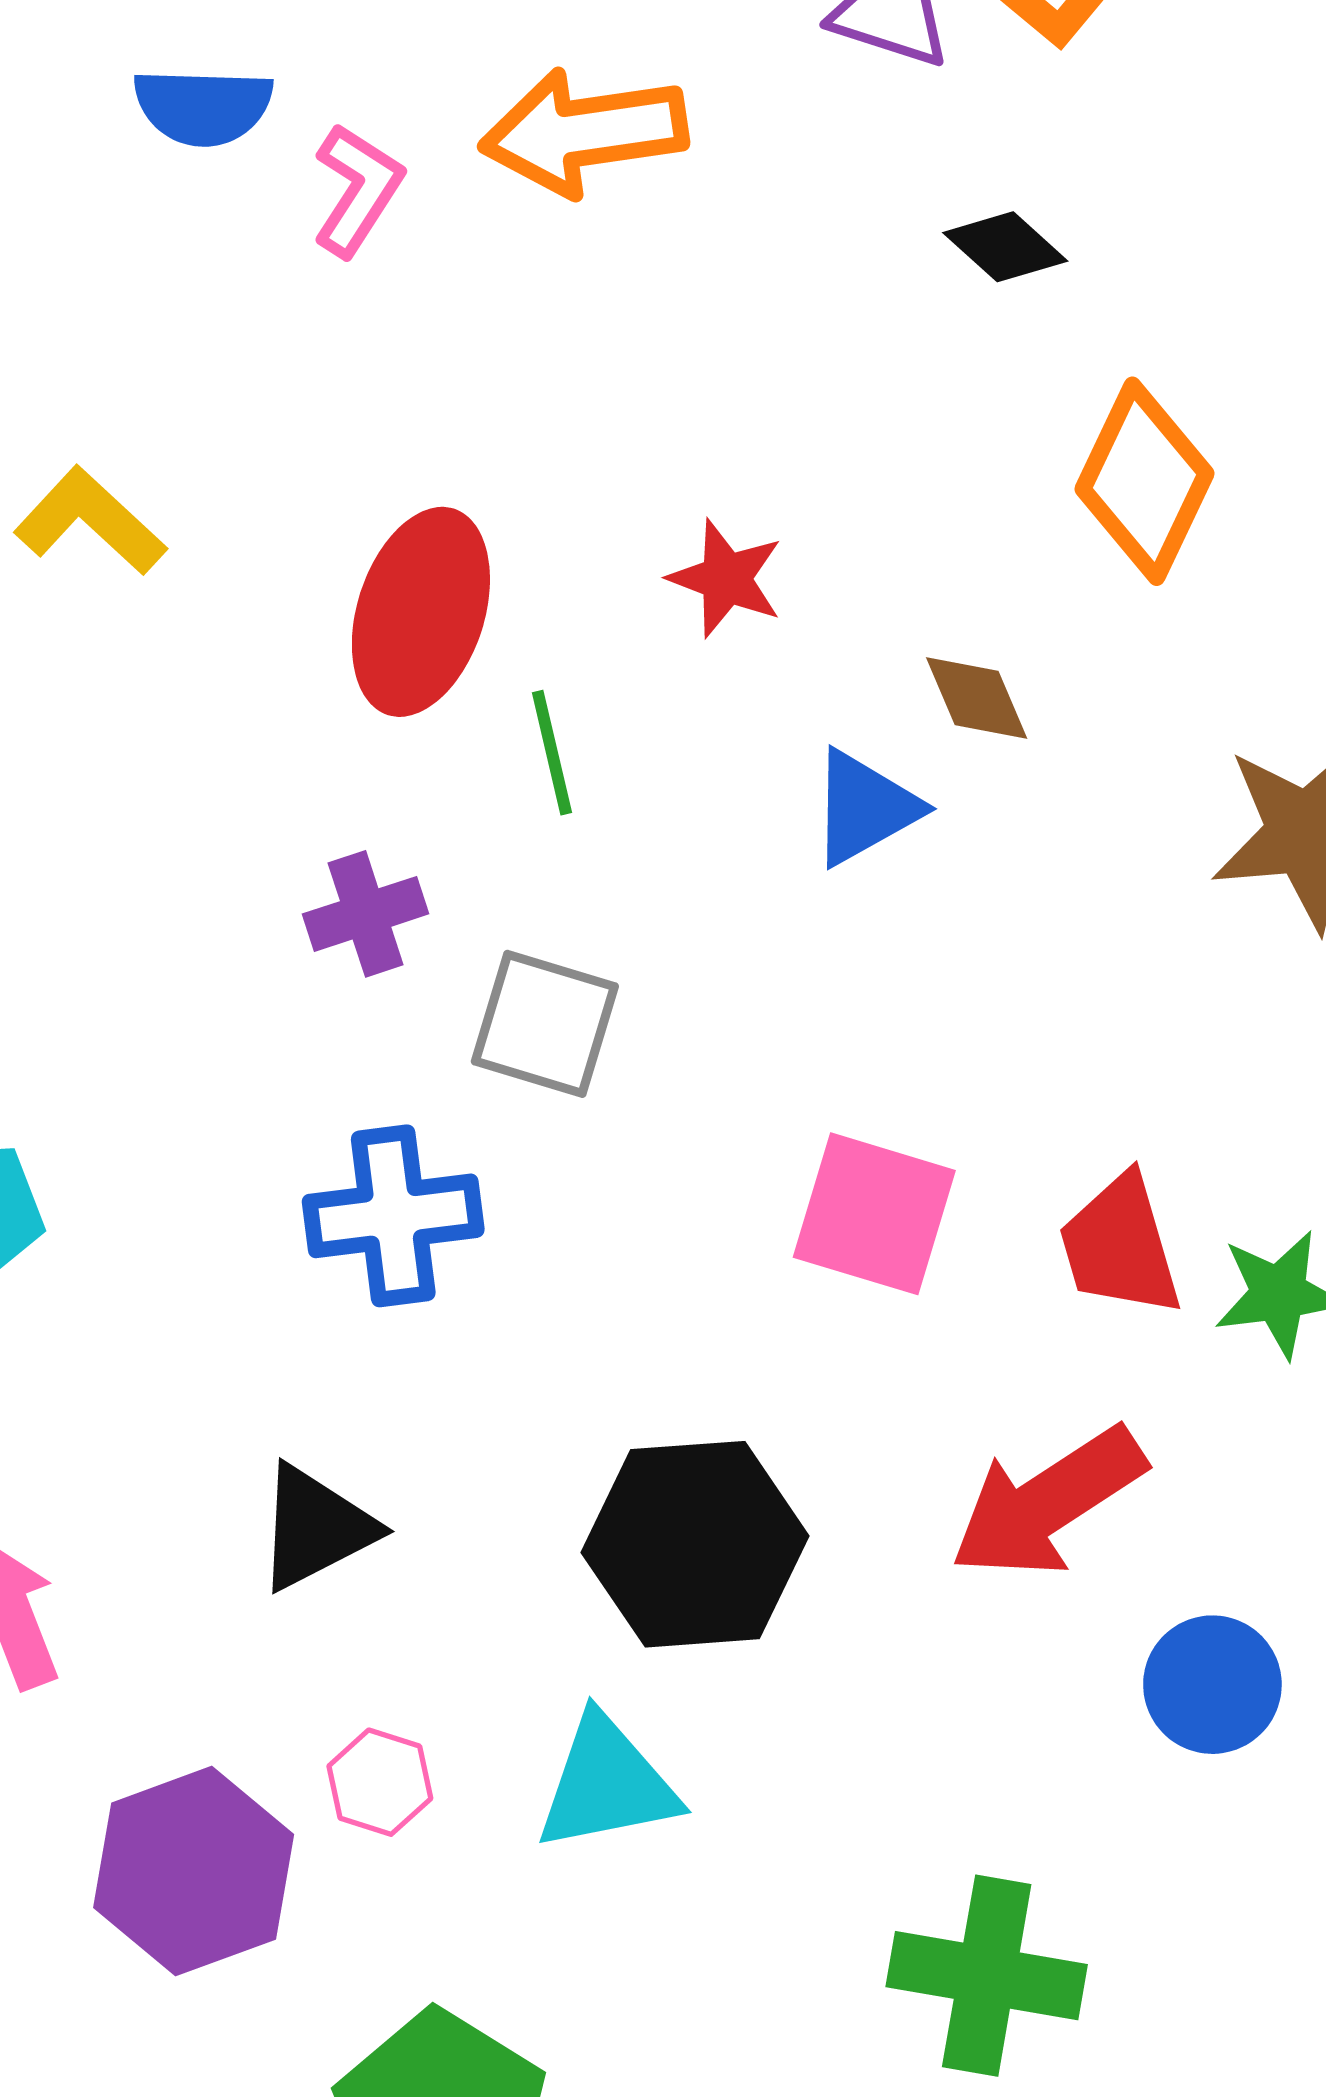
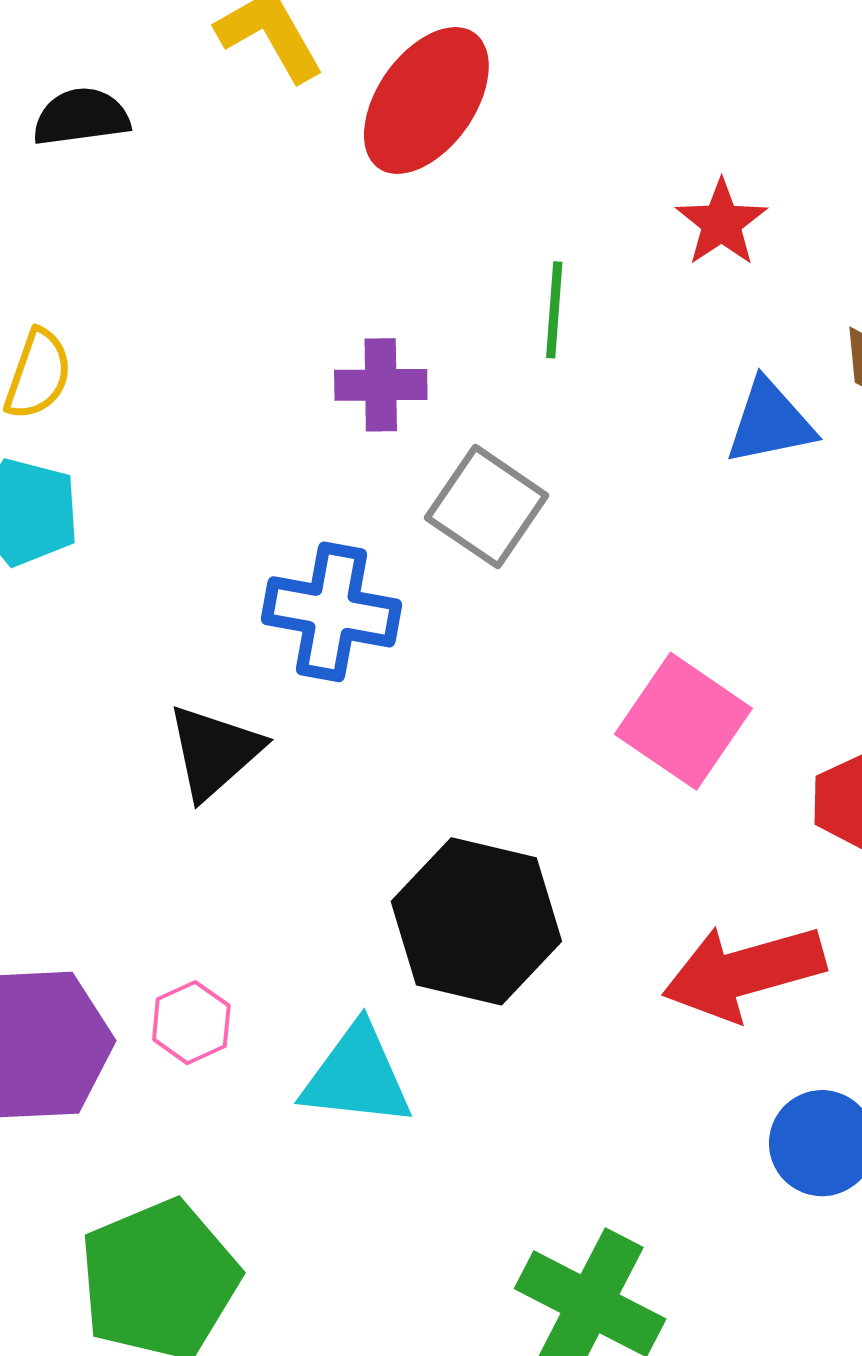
red ellipse: (421, 612) -> (426, 100), moved
black triangle: (316, 1528) -> (214, 752), moved, turned -32

